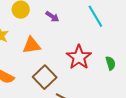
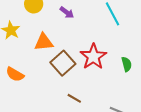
brown square: (45, 77) -> (63, 63), moved

